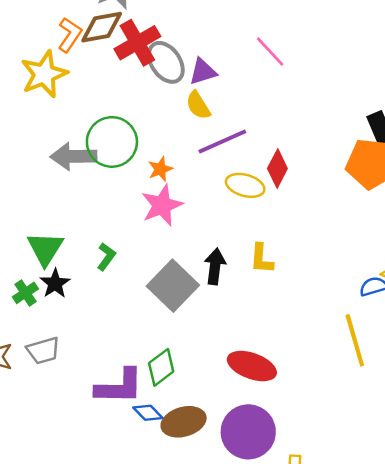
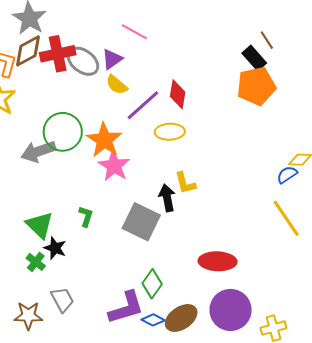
red cross: (137, 43) -> (58, 54), turned 36
pink line: (270, 52) -> (134, 32), moved
red diamond: (277, 168) -> (178, 94), moved
orange star: (160, 169) -> (104, 140), size x1.8
yellow L-shape: (261, 259) -> (185, 183), moved
gray trapezoid: (43, 351) -> (62, 300), turned -84

